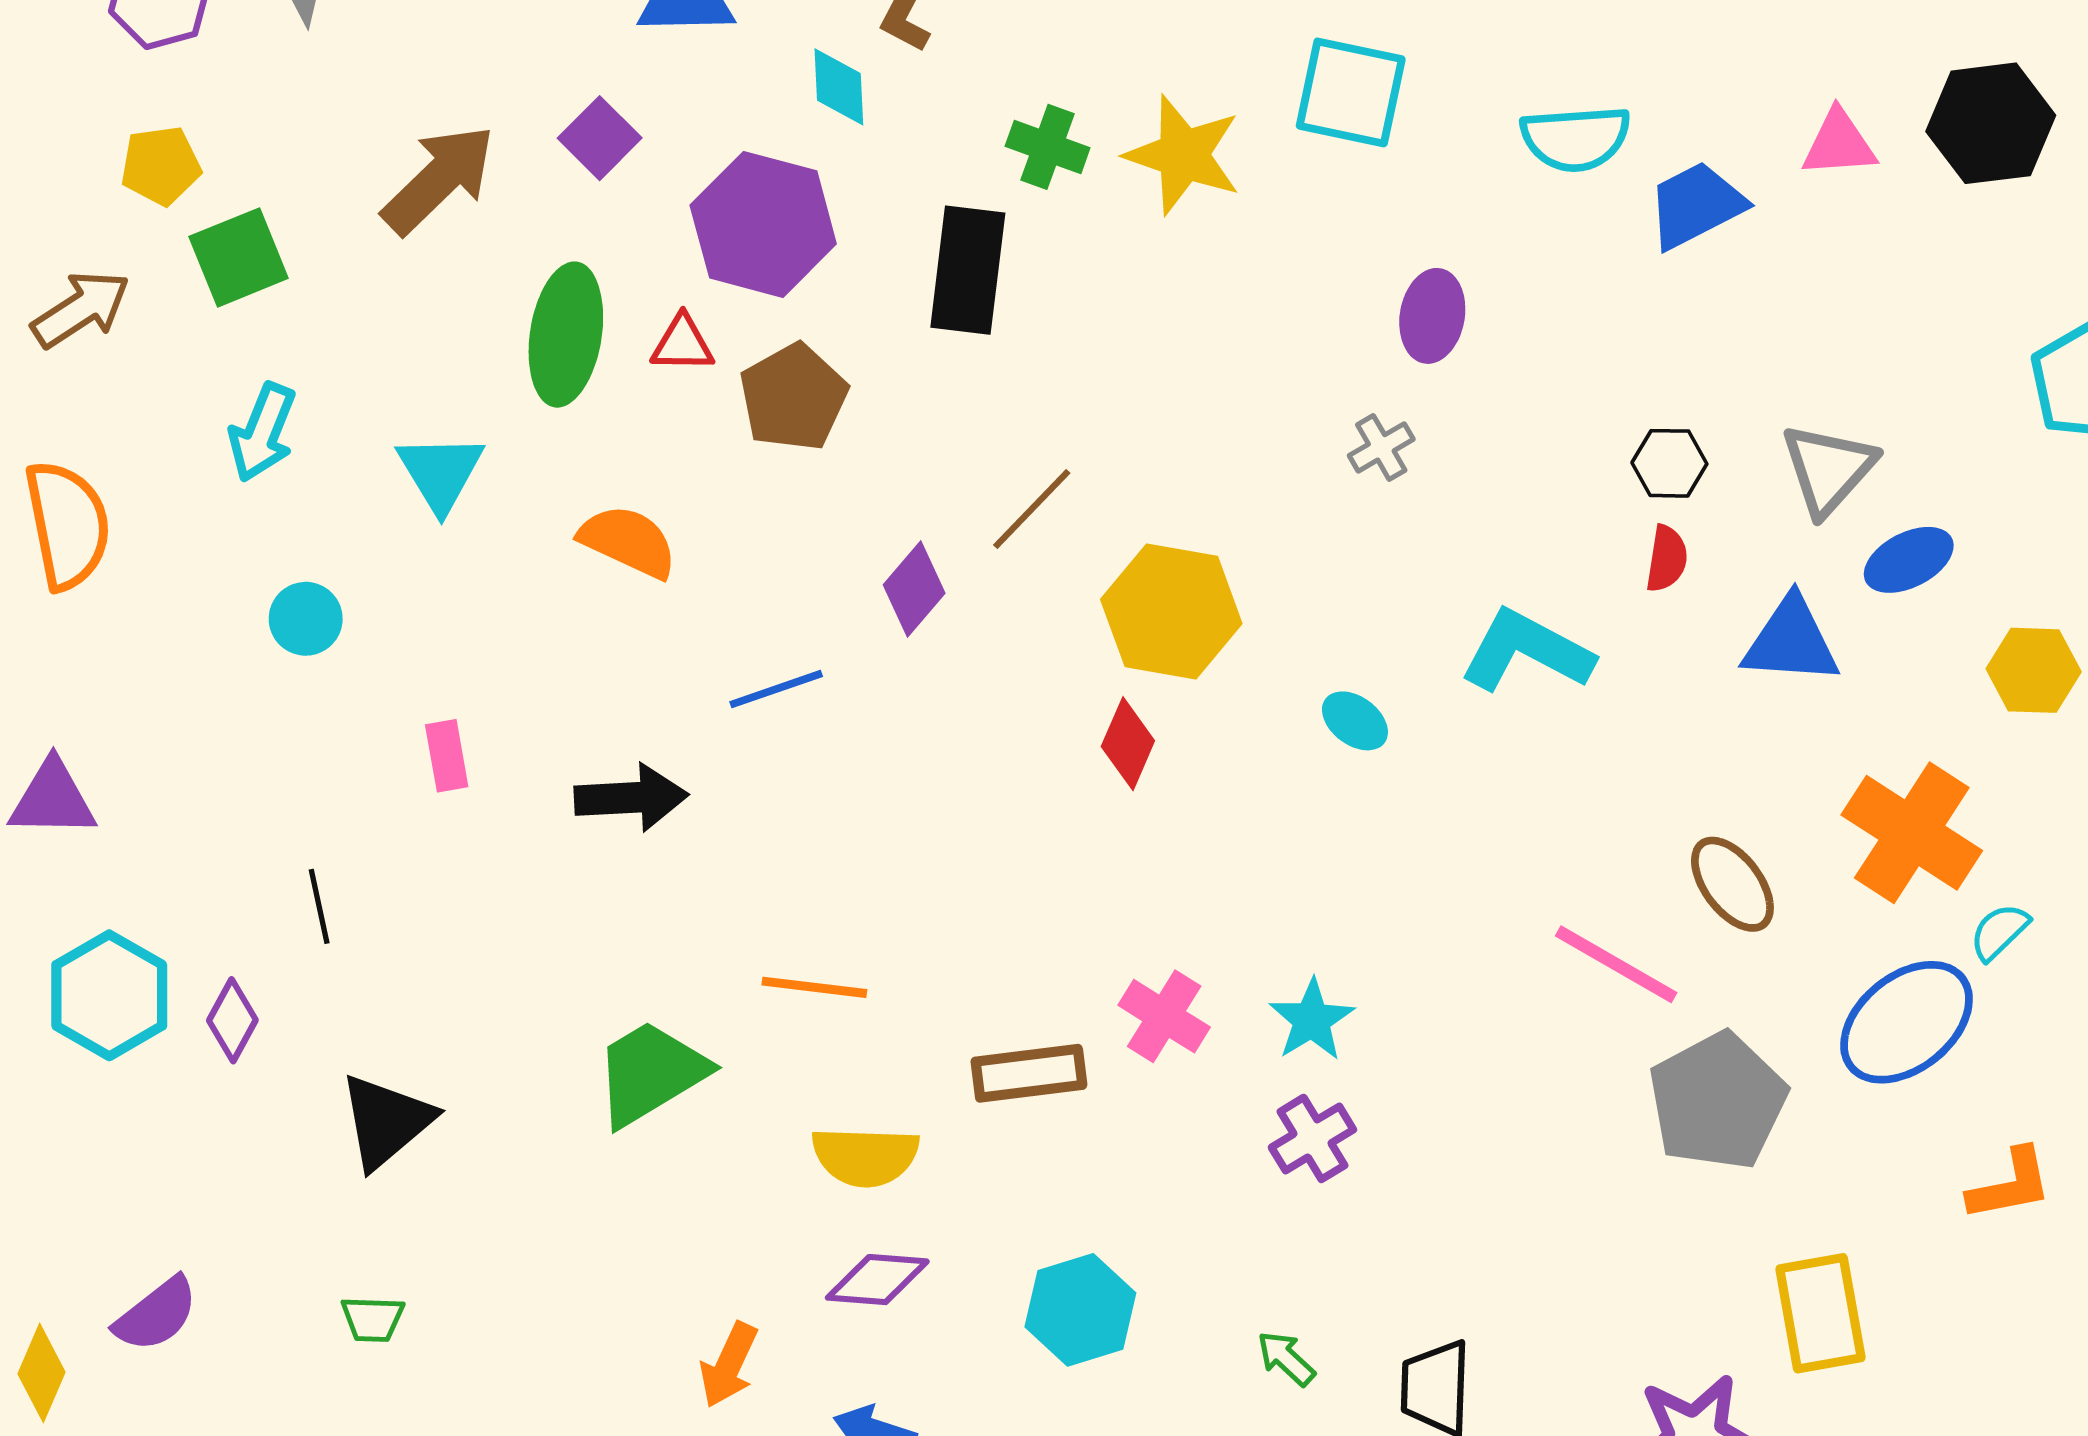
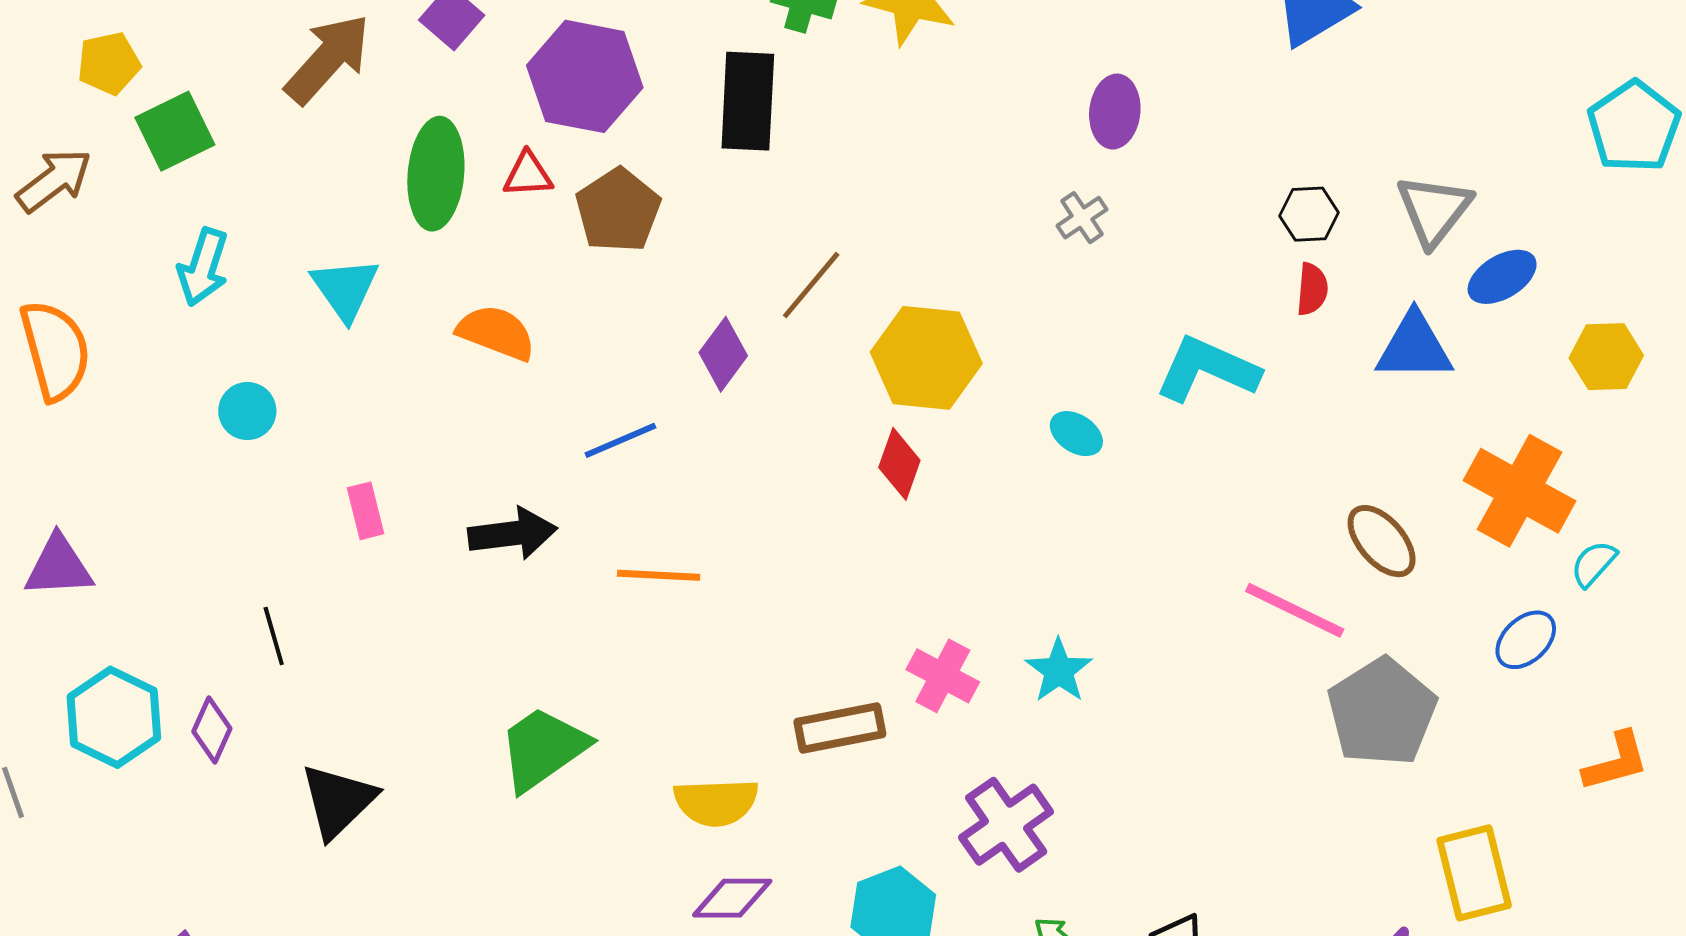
orange line: (814, 987) -> (659, 575), moved
blue ellipse: (1907, 1022) -> (1526, 640), size x0.6
purple cross: (1312, 1138) -> (1006, 825), moved, size x1.4

